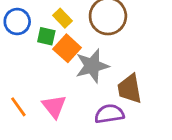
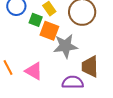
orange square: (67, 48) -> (49, 31), turned -30
pink triangle: (54, 106) -> (34, 71), turned -30

